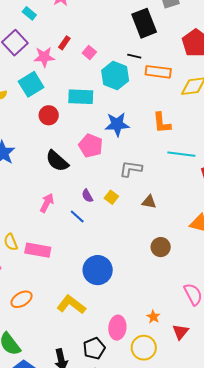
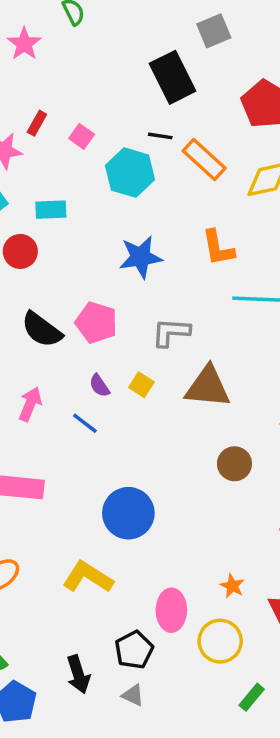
orange rectangle: (158, 72) -> (204, 160), turned 40
cyan rectangle: (81, 97) -> (51, 210), moved, size x0.7
pink pentagon: (91, 146) -> (96, 323), moved
brown triangle: (149, 202) -> (208, 387), size x1.8

